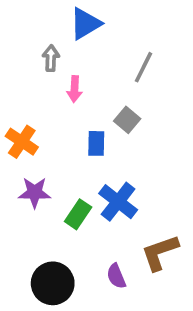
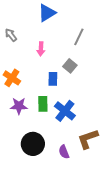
gray arrow: (51, 58) -> (11, 35), moved, turned -40
green rectangle: (78, 214) -> (43, 104), moved, turned -35
black circle: (53, 283) -> (33, 144), moved

